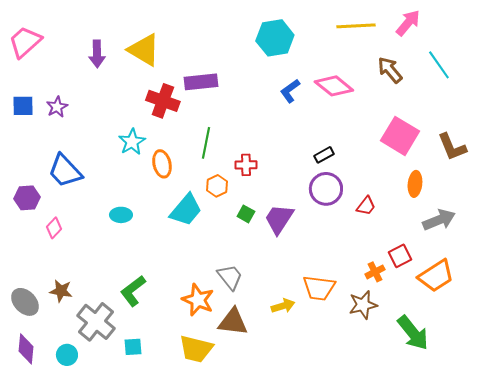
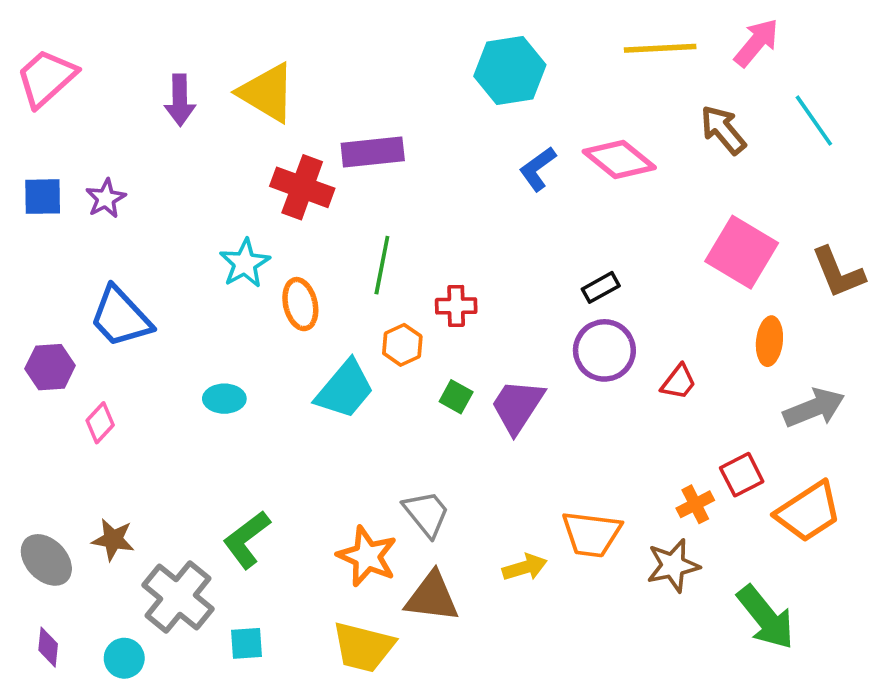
purple diamond: (26, 349) -> (48, 647), size x0.7

